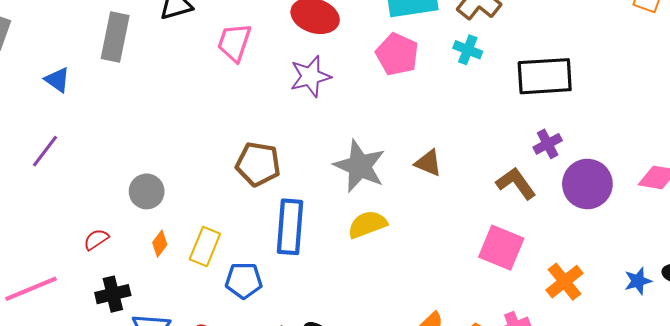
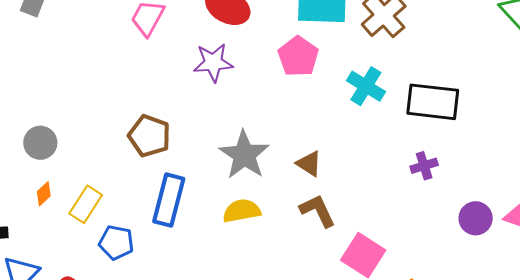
cyan cross: (468, 50) -> (366, 86), moved, size x1.4
brown L-shape: (516, 183) -> (318, 211), moved
purple circle: (587, 184) -> (476, 218), moved, size x0.7

